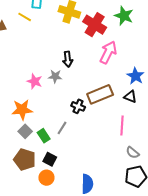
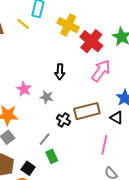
gray star: (55, 76) -> (47, 97), moved
green rectangle: (44, 136) -> (52, 156), moved

